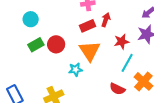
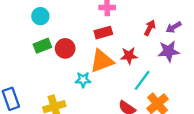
red arrow: (106, 20) -> (150, 28), moved
red star: (122, 42) -> (129, 56), moved
orange triangle: (90, 51) -> (102, 61), turned 35

